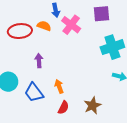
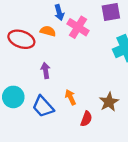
red ellipse: (20, 31) -> (21, 39), turned 30
brown star: (92, 105) -> (109, 102), moved
red semicircle: (63, 108) -> (86, 119), moved

